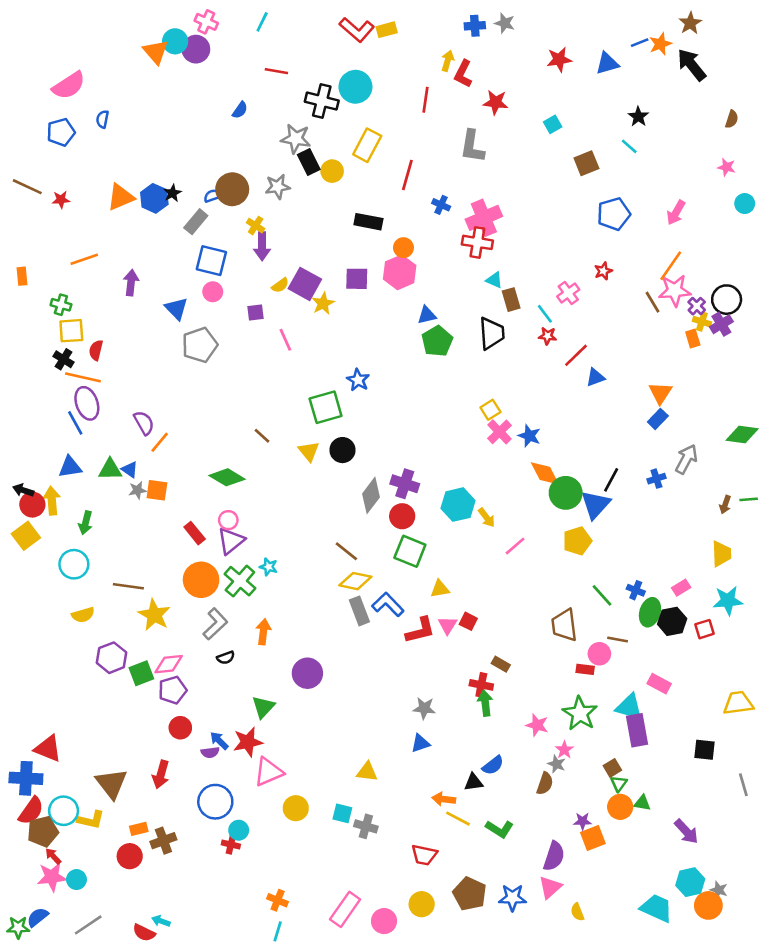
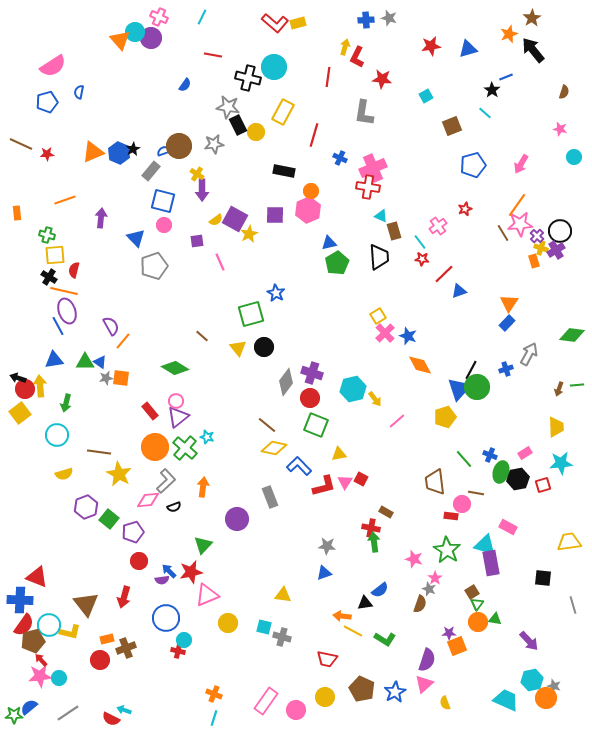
blue line: (640, 43) -> (506, 77), moved
green circle: (566, 493) -> (477, 387), moved
gray rectangle: (359, 611) -> (270, 497), moved
pink diamond: (169, 664) -> (148, 500), moved
green square: (141, 673) -> (109, 519), turned -30
blue star: (512, 898) -> (395, 692), turned -30

